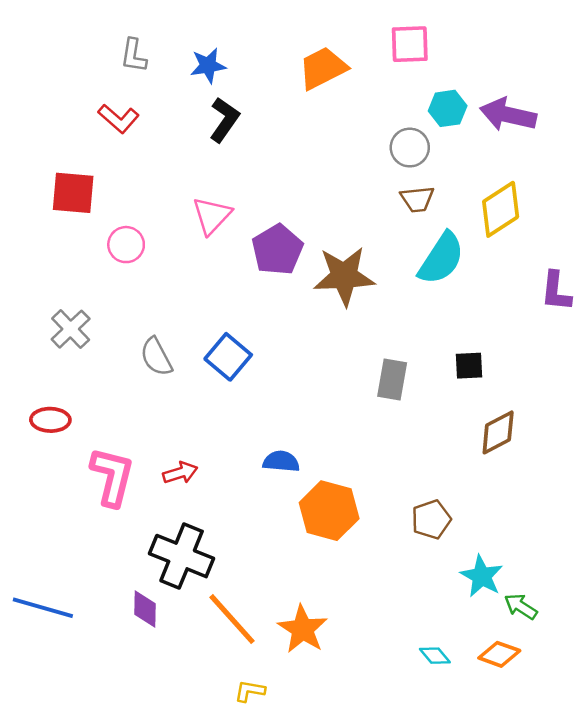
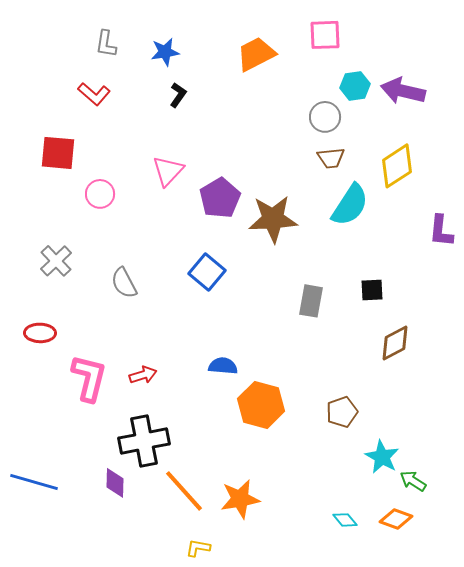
black L-shape: (224, 120) -> (178, 95), size x0.7
blue square: (228, 357) -> (207, 272), moved
black cross: (182, 556) -> (144, 441), turned -33
orange star: (303, 629) -> (240, 499), turned 30

